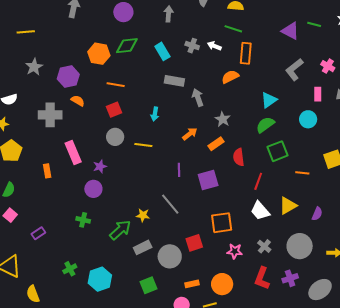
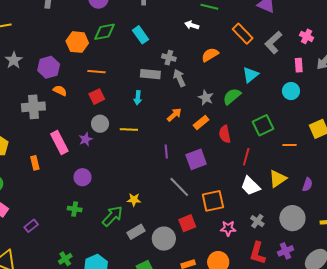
gray cross: (192, 46) -> (169, 58), moved
orange rectangle: (246, 53) -> (243, 34), moved, turned -45
gray rectangle: (174, 81) -> (150, 74), moved
green semicircle: (265, 125) -> (232, 96), moved
purple star: (100, 166) -> (86, 139), moved
gray line: (170, 204) -> (179, 187), moved

